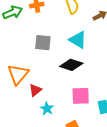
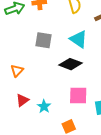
orange triangle: (18, 74) -> (17, 71), size x0.6
red triangle: (35, 90) -> (22, 100), moved

